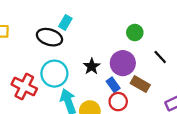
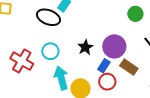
green circle: (135, 33) -> (135, 14), moved
cyan circle: (54, 74) -> (50, 51), size x0.7
blue rectangle: (113, 85) -> (104, 66), turned 64

